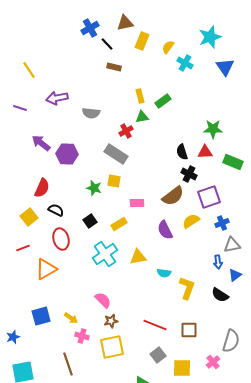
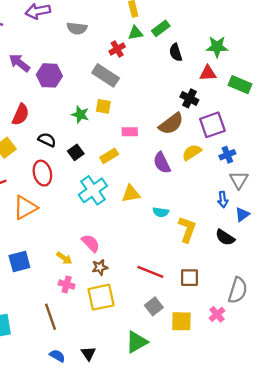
green rectangle: (163, 101) -> (161, 28), moved
black semicircle: (182, 152) -> (176, 52), moved
black semicircle: (56, 210) -> (47, 140), moved
gray triangle: (232, 245) -> (239, 180), turned -48
yellow arrow: (71, 318) -> (64, 258), moved

